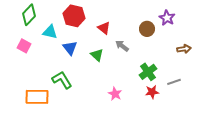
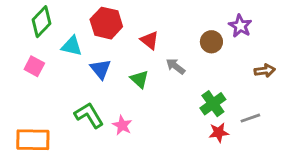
pink star: (115, 94) -> (122, 125), moved
orange rectangle: (37, 97) -> (33, 140), moved

